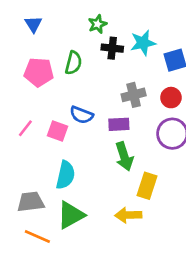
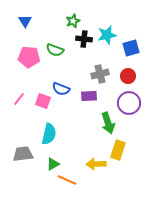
green semicircle: (73, 63) -> (55, 50), turned 96
green arrow: (124, 156) -> (108, 123), moved
yellow rectangle: (147, 186) -> (118, 150), moved
green triangle: (71, 215) -> (53, 164), size x0.6
orange line: (37, 236) -> (67, 180), moved

